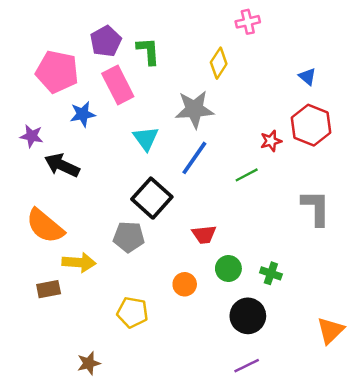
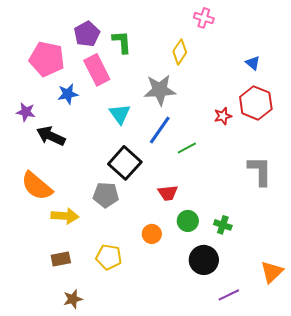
pink cross: (248, 22) -> (204, 18), turned 30
green line: (247, 175) -> (187, 148), moved
brown rectangle: (49, 289) -> (61, 259), moved
purple line: (247, 366) -> (229, 295), moved

